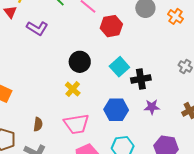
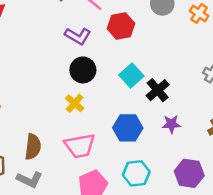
purple L-shape: (37, 28) -> (78, 36), moved
black cross: (141, 79) -> (158, 90), turned -30
brown semicircle: (38, 124) -> (33, 147), size x1.5

